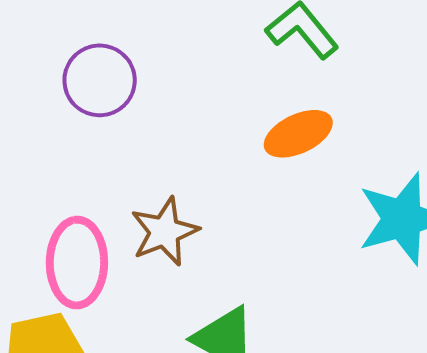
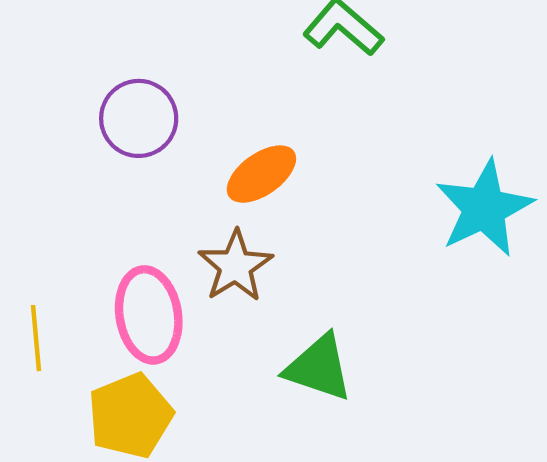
orange ellipse: (298, 134) -> (261, 174), moved

